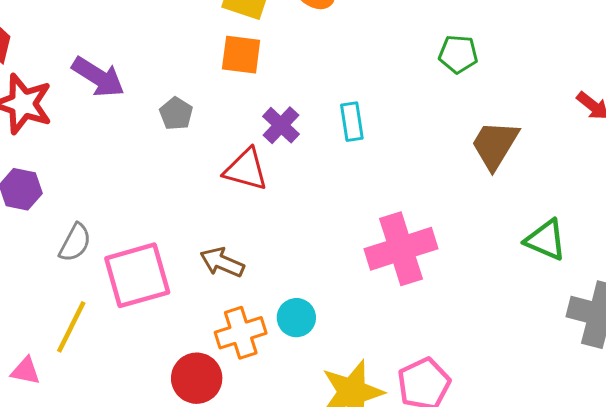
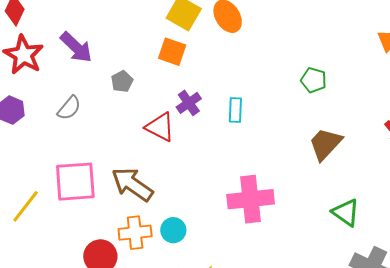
gray semicircle: (75, 243) -> (69, 108), moved
brown arrow: (222, 262) -> (132, 184), size x1.5

